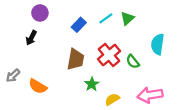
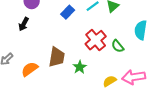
brown trapezoid: (76, 59) -> (57, 57), moved
orange semicircle: (38, 86) -> (30, 69), turned 114
yellow semicircle: (112, 99) -> (110, 81), moved

